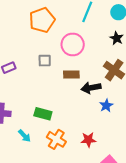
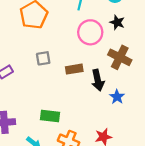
pink circle: (73, 44) -> (90, 32), moved
black arrow: (91, 88) -> (98, 80), turned -84

